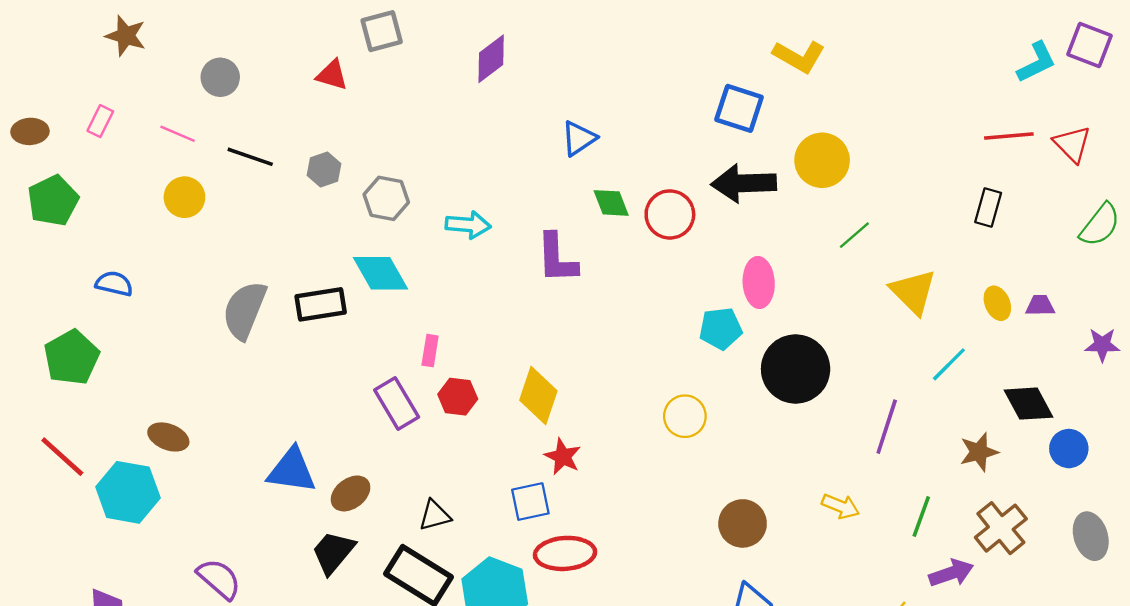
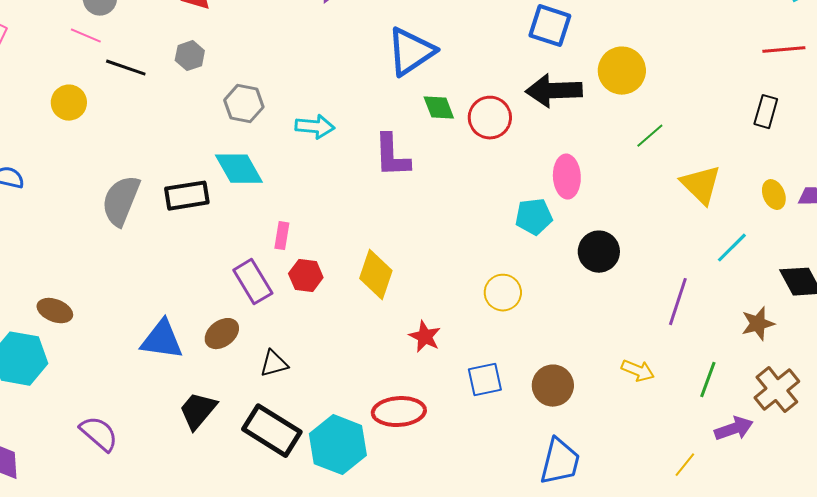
pink line: (178, 134) -> (86, 36), moved
blue triangle: (579, 138) -> (411, 52), size x1.6
gray hexagon: (324, 169) -> (190, 56), moved
black circle: (796, 369) -> (599, 252), size x0.7
red star: (563, 457) -> (425, 337), moved
brown ellipse: (351, 493) -> (222, 334), moved
blue square: (530, 502) -> (485, 380), moved
black triangle: (435, 515) -> (274, 364), moved

